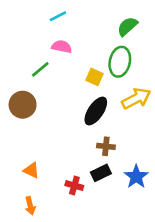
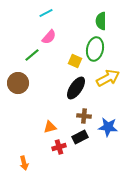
green semicircle: (127, 26) -> (101, 21), turned -48
pink semicircle: (62, 47) -> (49, 37), turned 119
orange triangle: (31, 170) -> (50, 127), moved, turned -40
blue star: (136, 177) -> (108, 127), moved, turned -30
red cross: (74, 186) -> (59, 147), turned -32

